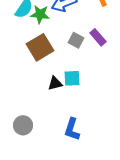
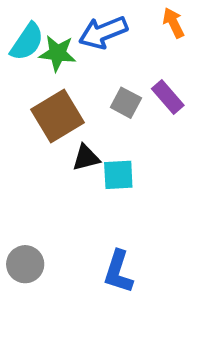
black triangle: (55, 83) -> (86, 158), moved

